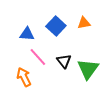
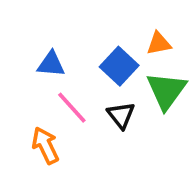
blue square: (56, 26) -> (119, 66), moved
green triangle: (88, 69) -> (166, 91), moved

